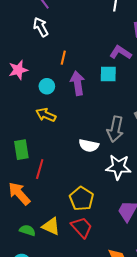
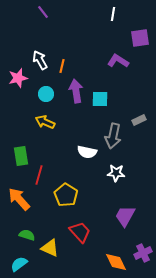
white arrow: (41, 27) -> (40, 60), moved
cyan square: (108, 74) -> (100, 99), moved
white star: (118, 167) -> (116, 173), size x0.7
yellow pentagon: (82, 199) -> (66, 195), moved
yellow triangle: (51, 226) -> (50, 248), moved

